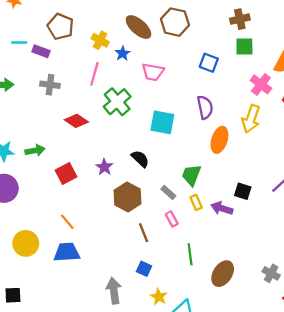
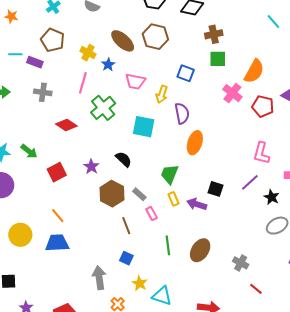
yellow arrow: (251, 119) -> (162, 94), moved, size x0.7
green arrow: (35, 150) -> (29, 151), turned 48
gray rectangle: (168, 192) -> (139, 194), moved
brown ellipse: (223, 274) -> (200, 250), moved

